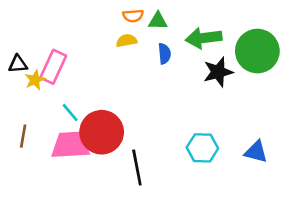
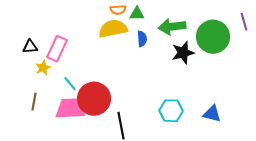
yellow semicircle: (126, 41) -> (113, 29), size x1.8
yellow star: (35, 80) -> (43, 68), moved

